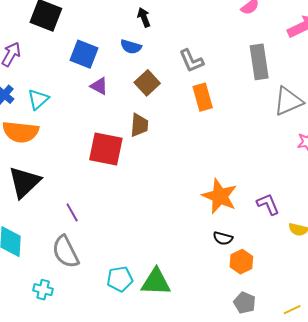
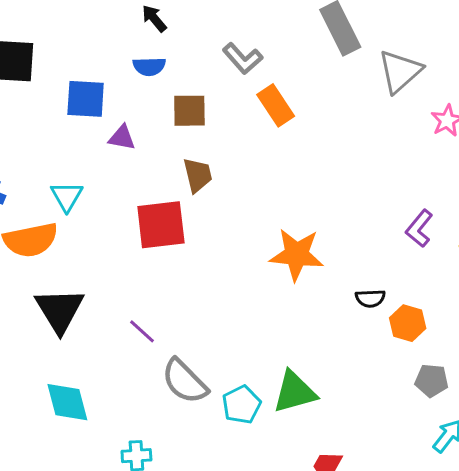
brown square: (147, 83) -> (189, 111), turned -30
cyan triangle: (38, 99) -> (67, 196), moved
orange star: (220, 196) -> (297, 255), moved
purple L-shape: (268, 204) -> (419, 228), turned -100
gray semicircle: (66, 252) -> (185, 381), moved

